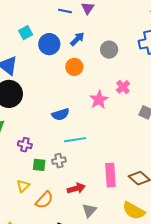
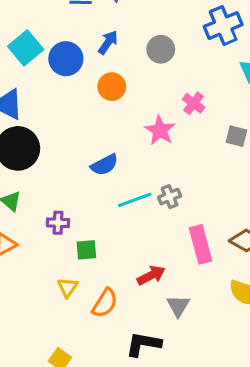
cyan square: (26, 33) -> (26, 48), size x1.5
gray cross: (59, 161) -> (170, 197), moved

